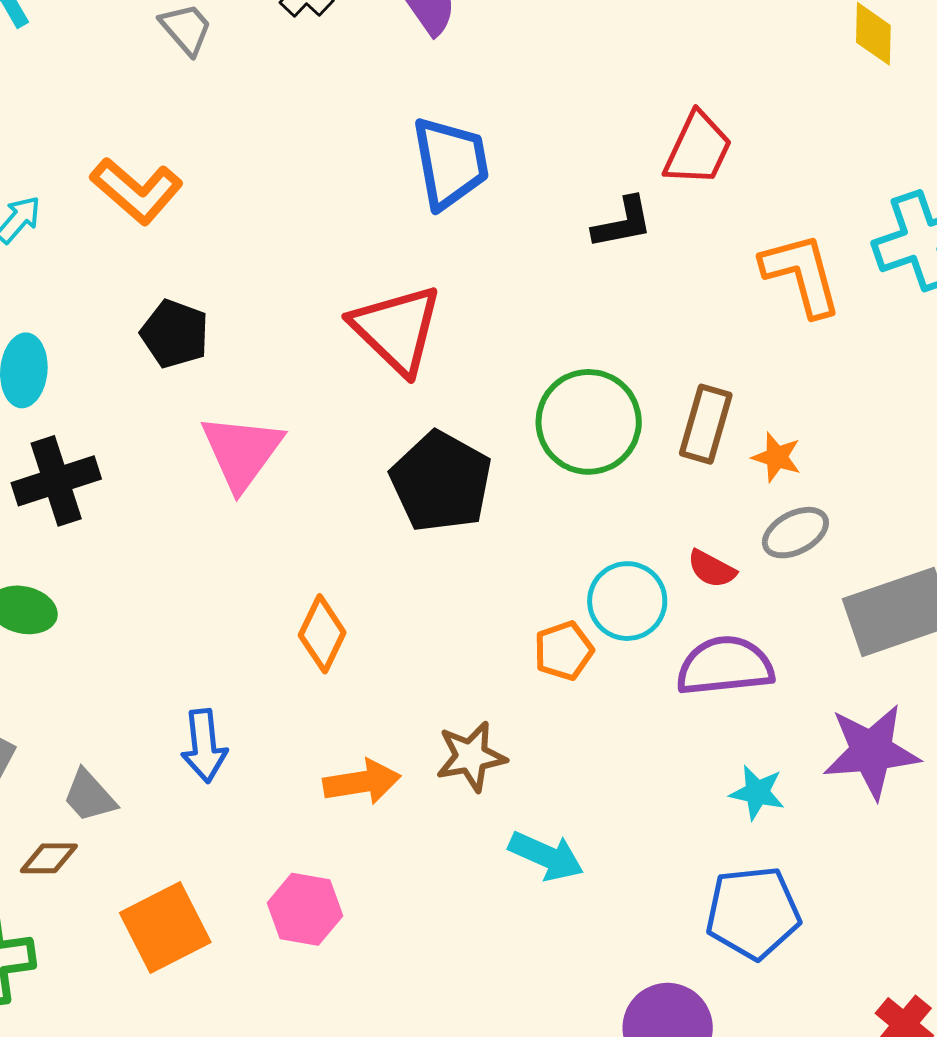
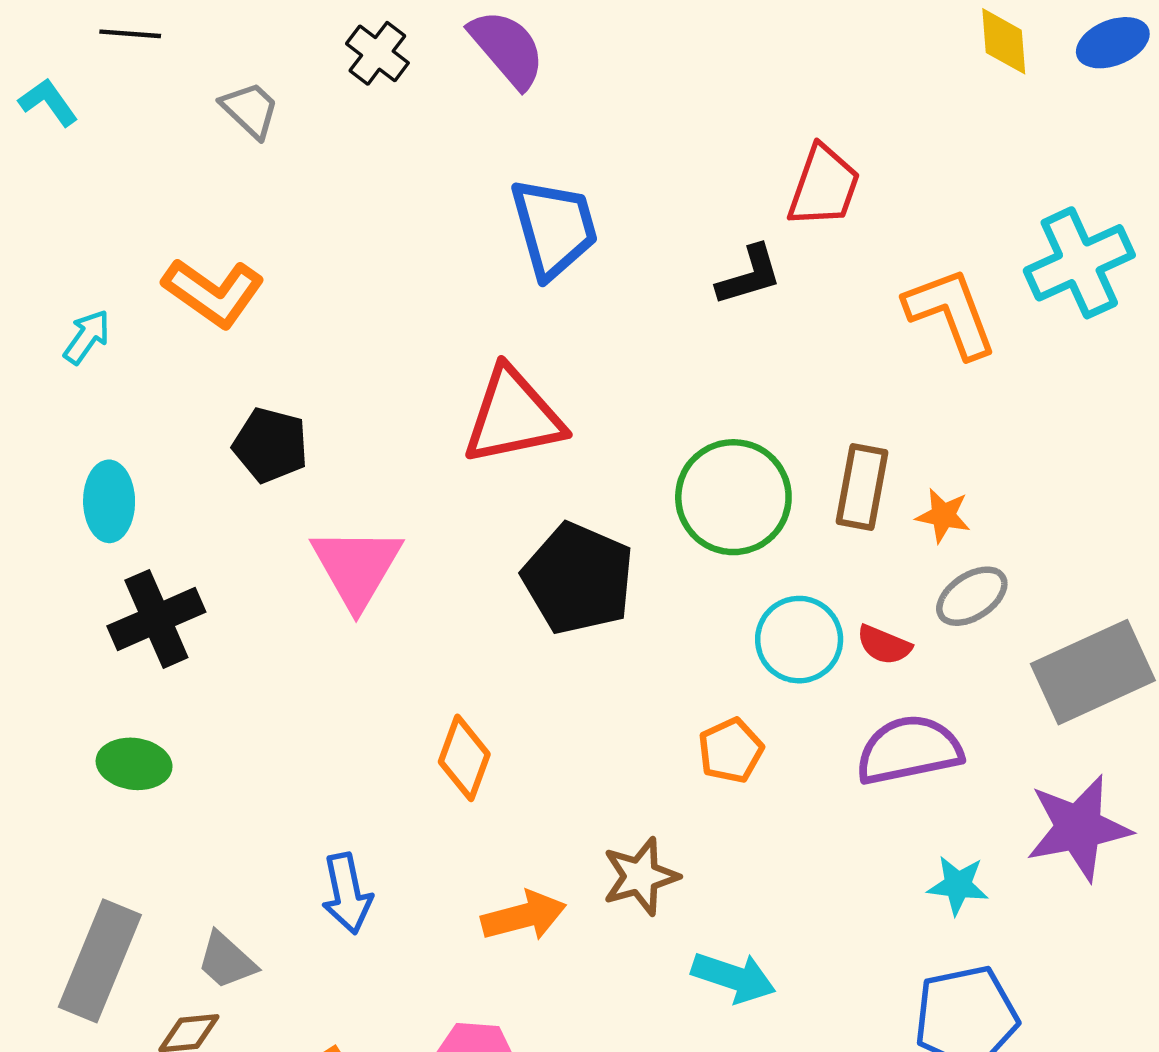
red triangle: (397, 329) -> (513, 416), turned -50
cyan circle: (627, 601) -> (799, 640), moved

